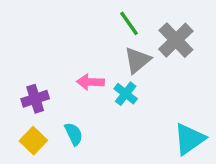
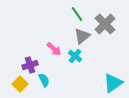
pink arrow: (90, 82) -> (54, 49), turned -140
purple cross: (35, 99) -> (30, 65), moved

